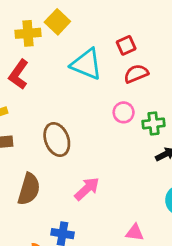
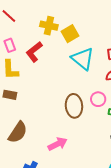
yellow square: (57, 22) -> (70, 34), moved
brown ellipse: (57, 140) -> (74, 106), moved

